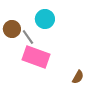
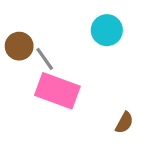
cyan circle: (45, 19) -> (107, 30), moved

